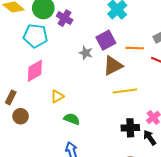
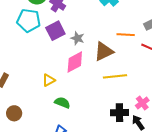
purple square: (106, 40) -> (55, 31), moved
pink diamond: (35, 71) -> (75, 62), moved
brown circle: (21, 116) -> (14, 113), moved

